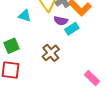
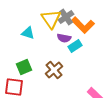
green square: (12, 46) -> (24, 67), moved

